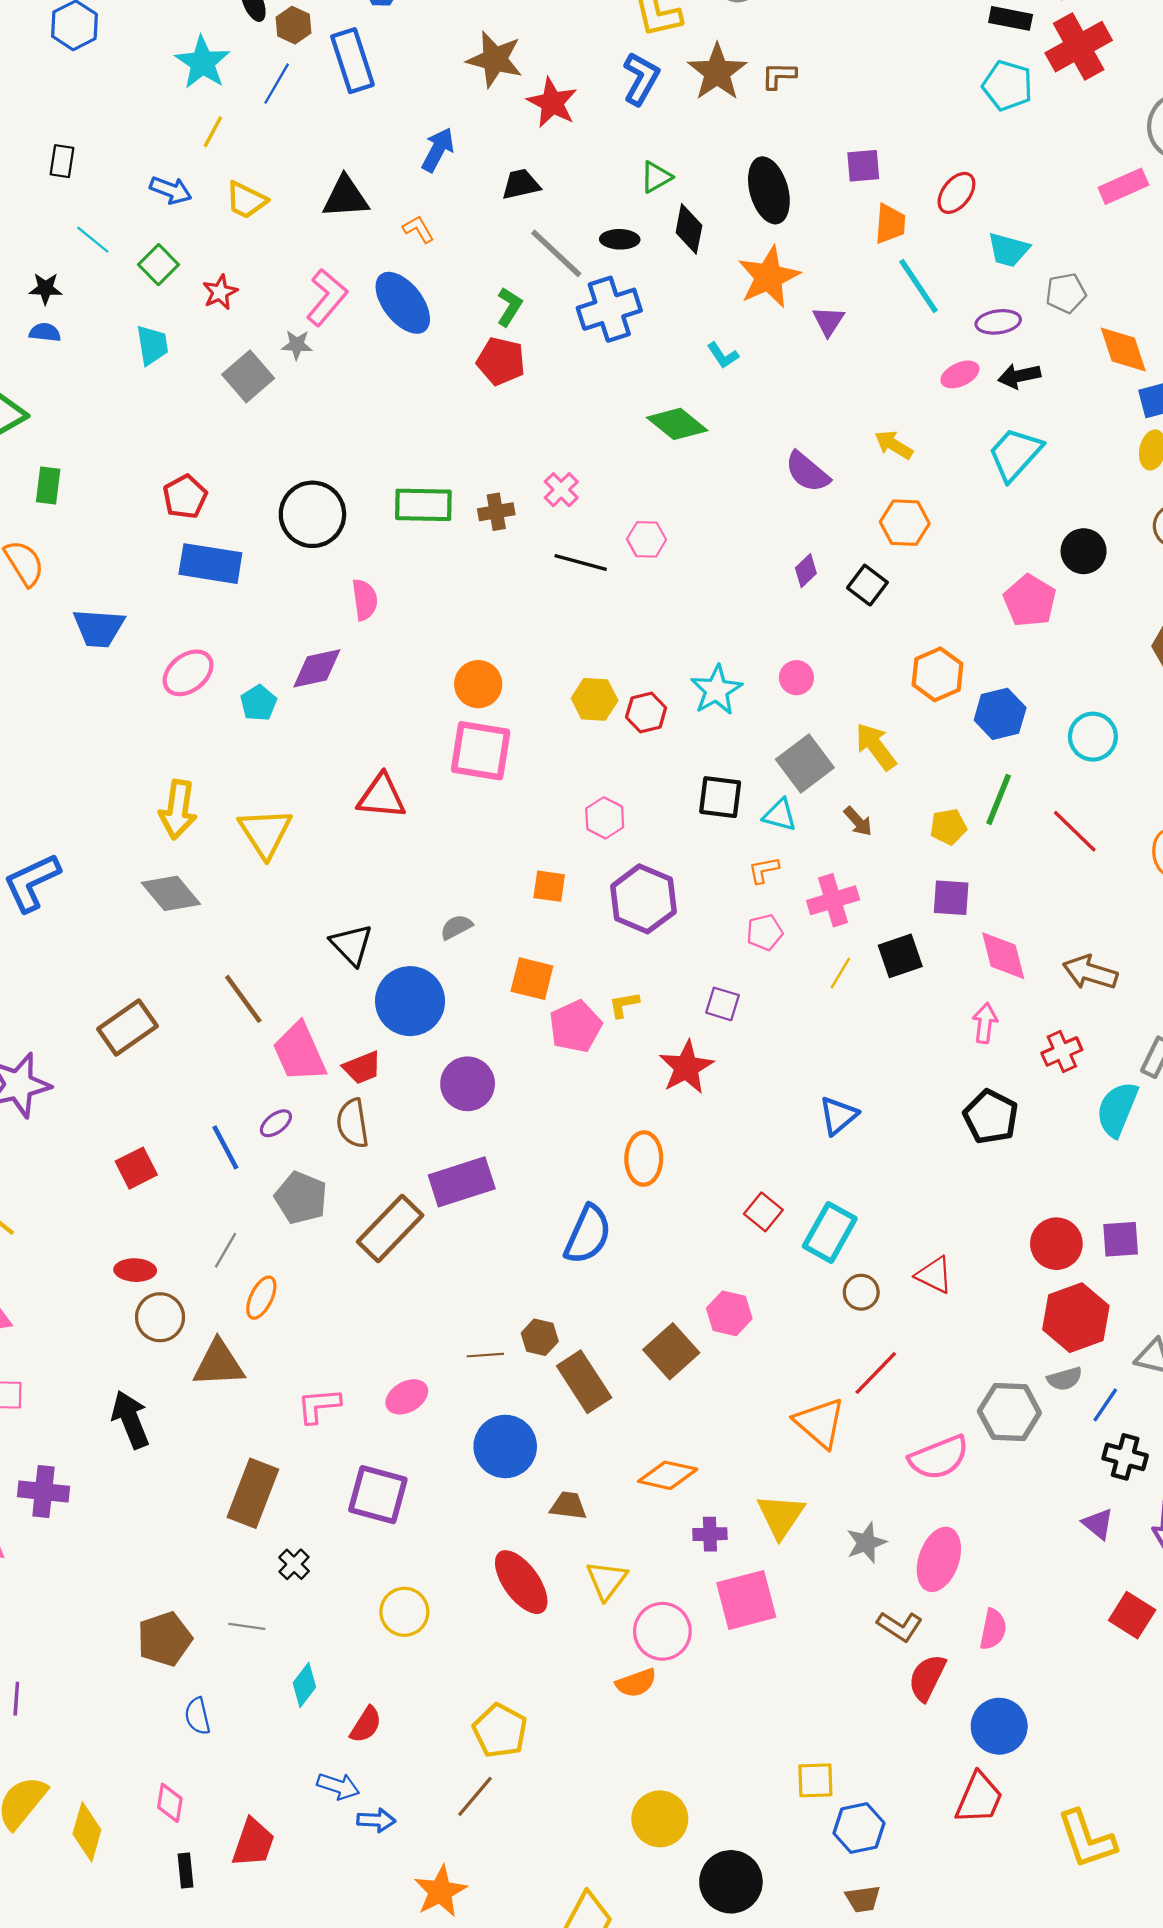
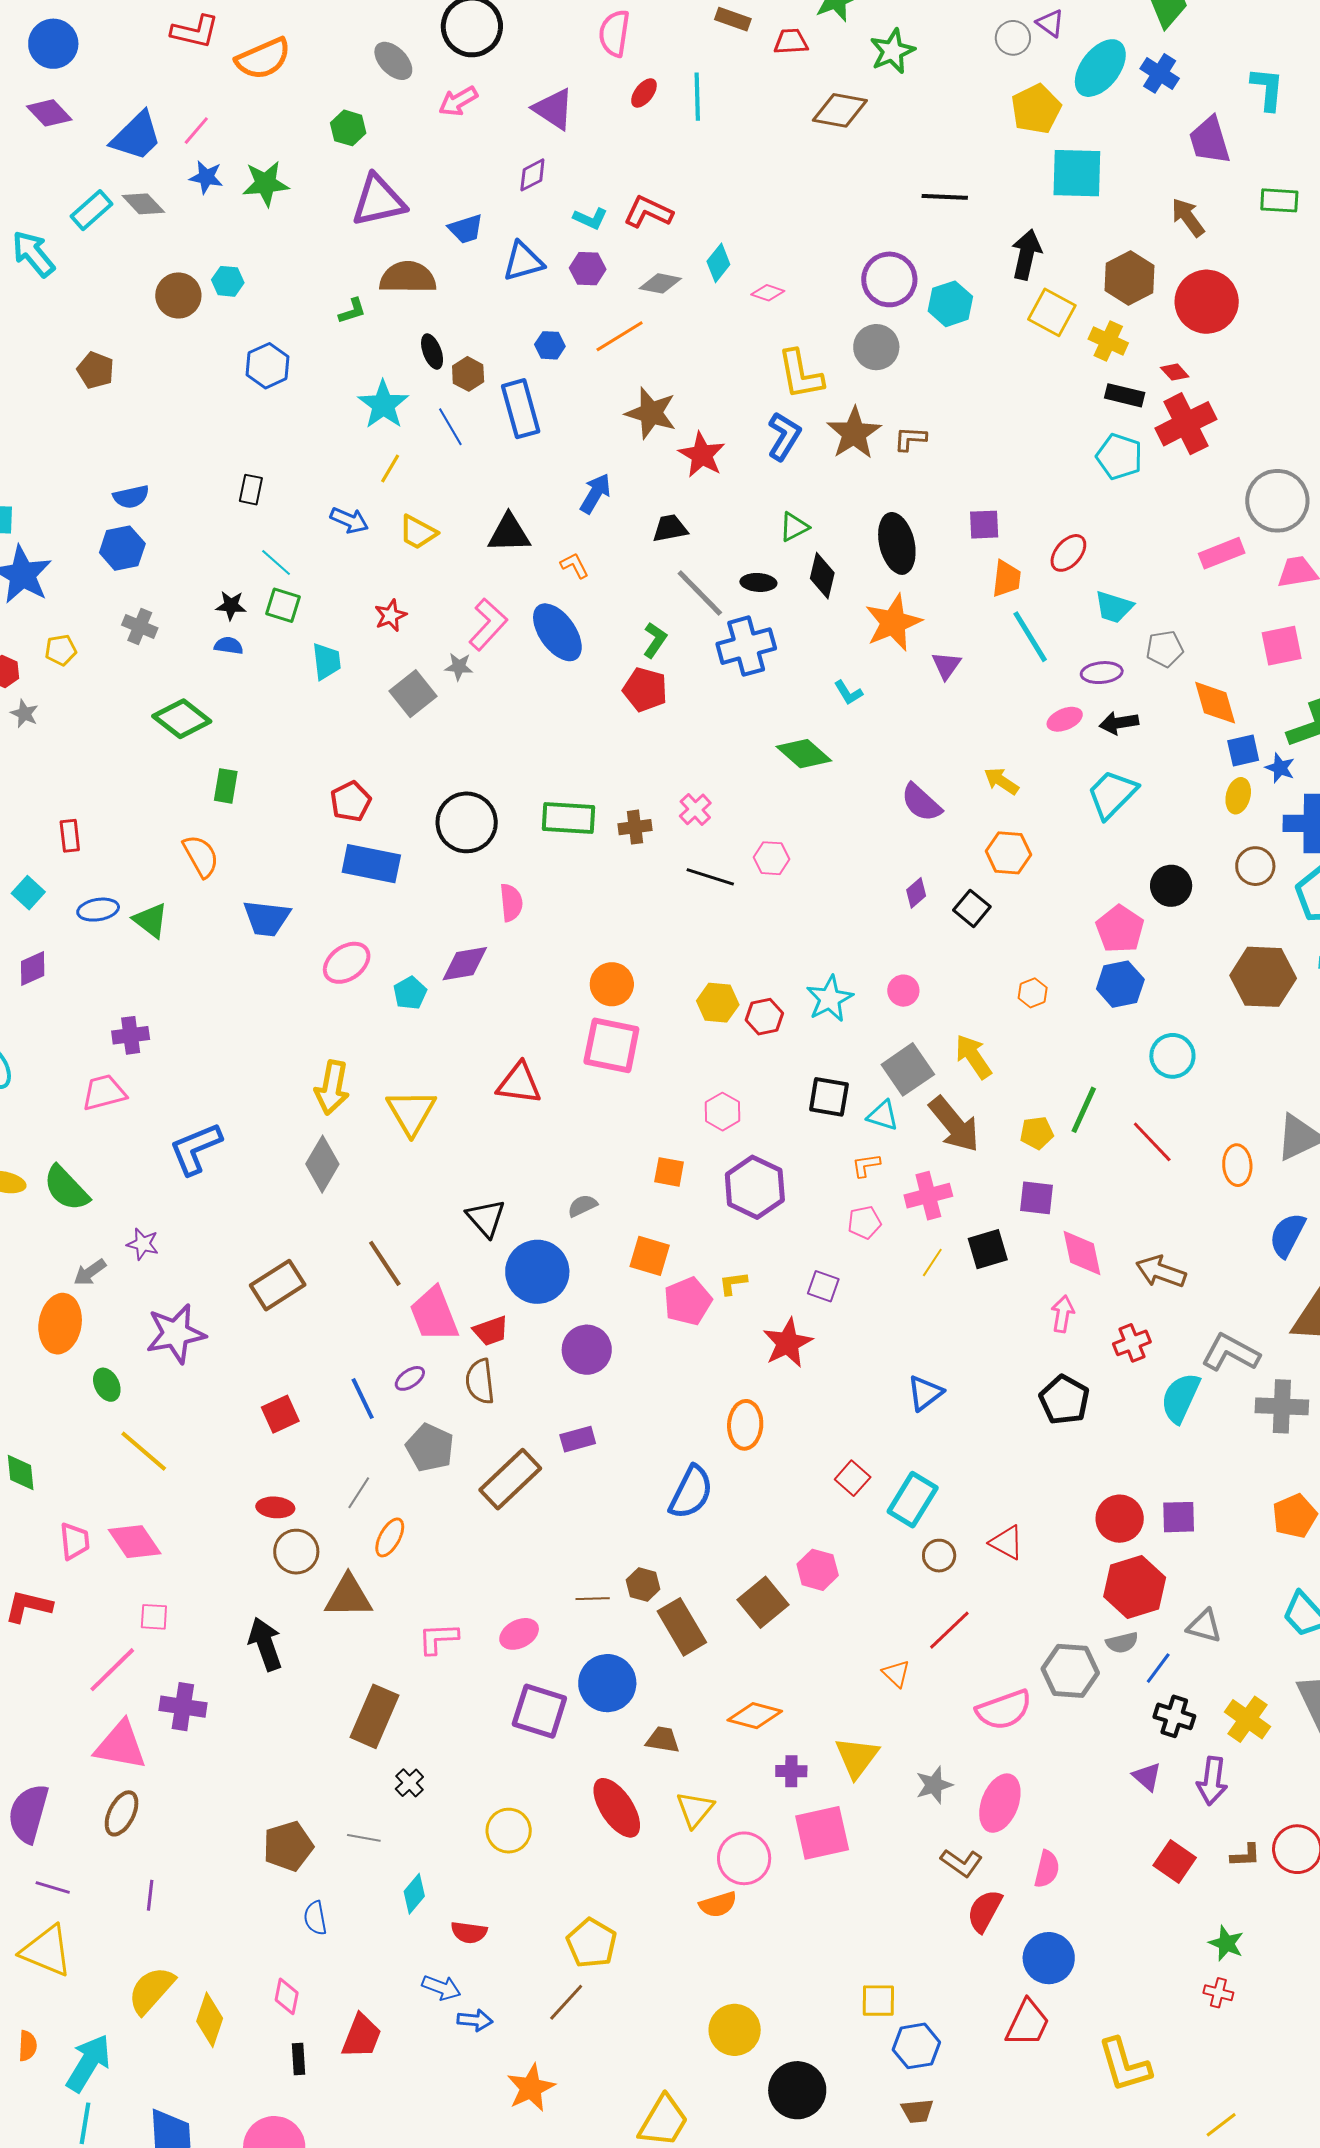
blue line: (277, 84) -> (450, 427), turned -63
green square: (159, 265) -> (283, 605), moved, turned -30
orange hexagon: (937, 674) -> (1033, 993), size x0.6
blue hexagon: (1000, 714) -> (1120, 984), moved
brown arrow: (858, 821) -> (954, 1124), size x2.0
gray diamond: (171, 893) -> (322, 1164), turned 68
purple rectangle: (462, 1182) -> (578, 1439), size x0.6
orange triangle: (820, 1423) -> (896, 1673), size x0.6
purple square: (378, 1495) -> (539, 1711), moved
red semicircle: (366, 1725) -> (469, 1932), turned 63

